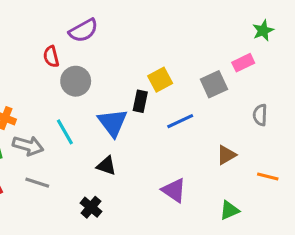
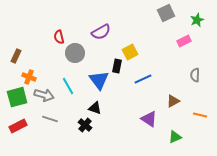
purple semicircle: (83, 30) -> (101, 32), moved
gray square: (214, 84) -> (166, 13), moved
purple triangle: (174, 190) -> (149, 119), moved
black cross: (91, 207) -> (85, 125), moved

